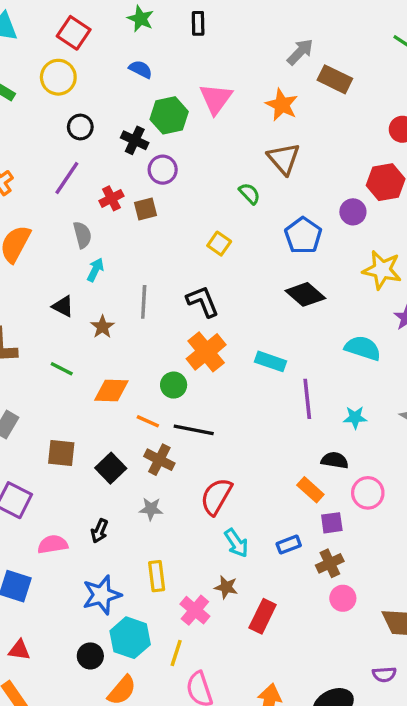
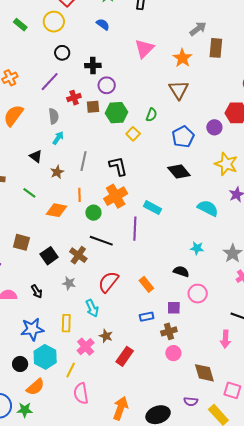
brown rectangle: (335, 79) -> (216, 48), turned 60
green hexagon: (169, 115) -> (116, 113), moved
black cross: (135, 140) -> (93, 66), turned -35
green semicircle: (249, 194) -> (151, 115), moved, turned 56
purple line: (307, 399) -> (135, 229), moved
orange line: (148, 421) -> (79, 195), moved, turned 56
orange rectangle: (310, 490) -> (146, 284), moved
black arrow: (99, 531) -> (37, 291), turned -64
cyan arrow: (236, 543) -> (92, 308), moved

